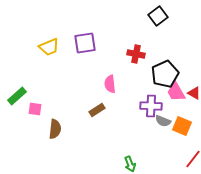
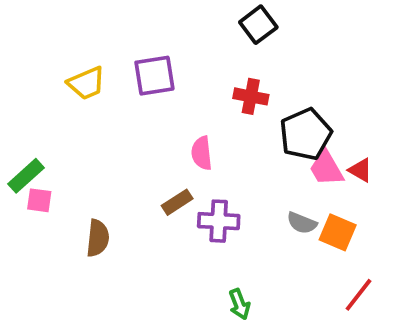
black square: (158, 16) -> (258, 25), moved
purple cross: (151, 106) -> (219, 221), moved
pink square: (35, 109) -> (39, 200), moved

